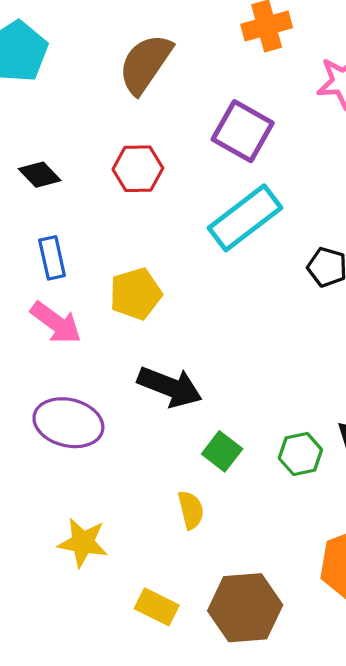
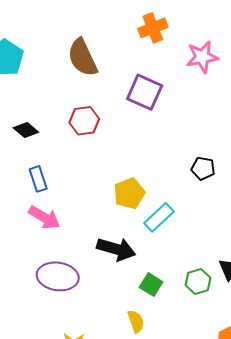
brown semicircle: (145, 64) -> (83, 58), turned -54
cyan rectangle: (245, 218) -> (159, 217), moved, size x0.7
yellow pentagon: (136, 294) -> (129, 193), moved

